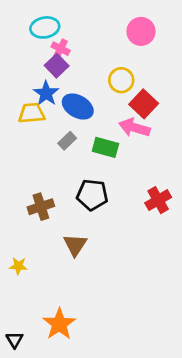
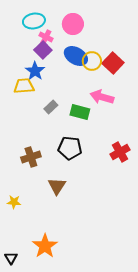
pink circle: (141, 31) -> (73, 24), moved
red square: (144, 104) -> (113, 63), moved
blue ellipse: (78, 107) -> (76, 56), moved

